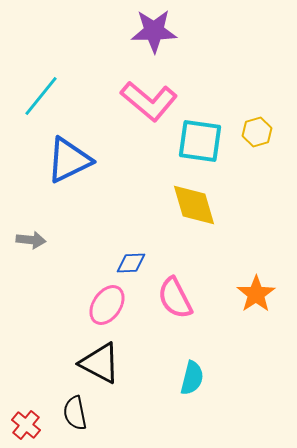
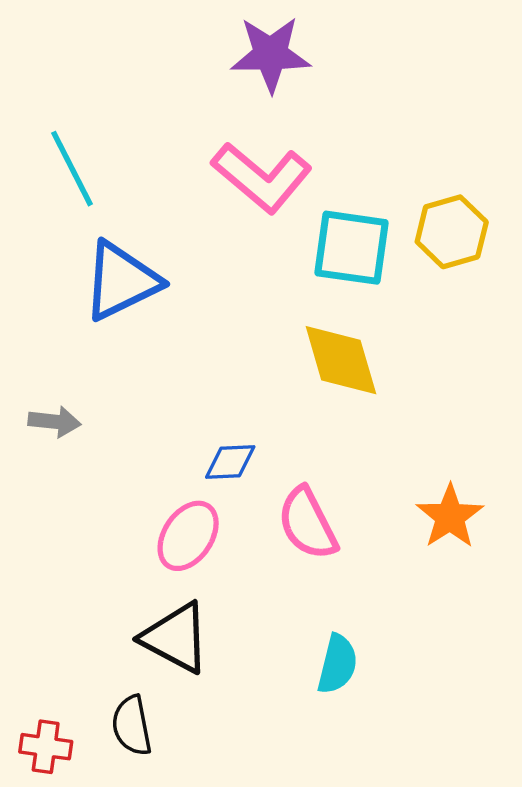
cyan line: (41, 96) -> (72, 169), turned -66
yellow hexagon: (257, 132) -> (452, 232), size x1.4
red cross: (26, 425) -> (46, 747), turned -32

